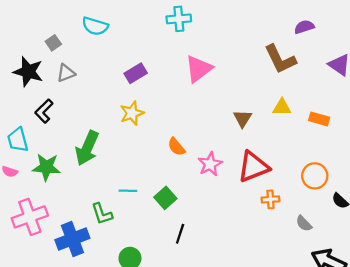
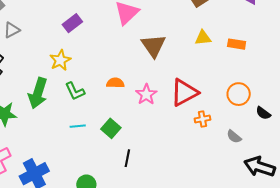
yellow star: (132, 113) -> (60, 60), moved
brown triangle: (243, 118) -> (153, 46), moved, size x1.5
orange semicircle: (176, 147) -> (115, 83), turned 138
green L-shape: (102, 214) -> (75, 91), moved

